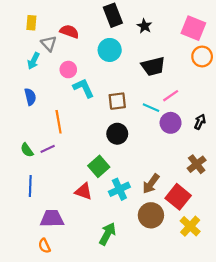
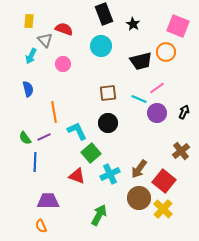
orange circle: (202, 56) -> (166, 52), moved
cyan L-shape: (84, 88) -> (77, 131), moved
blue line: (30, 186) -> (35, 162), moved
yellow cross: (190, 226) -> (163, 209), moved

